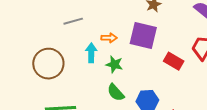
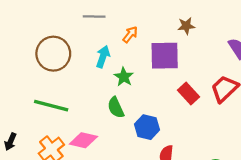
purple square: (143, 36) -> (165, 56), turned -32
orange arrow: (109, 38) -> (130, 35), moved, turned -70

